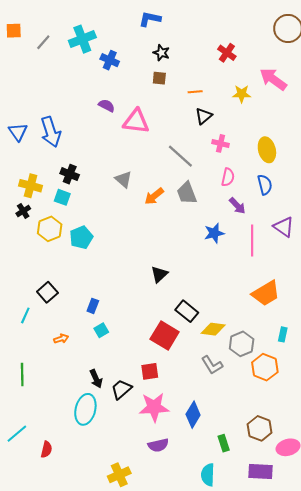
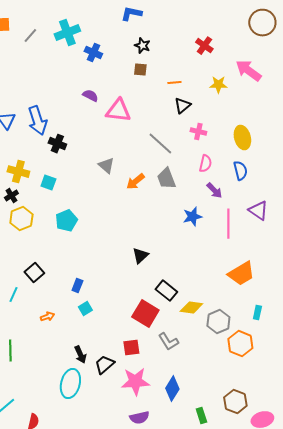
black cross: (70, 174) -> (57, 144), moved
yellow hexagon: (50, 229) -> (21, 219), moved
gray L-shape: (212, 365) -> (168, 342), moved

